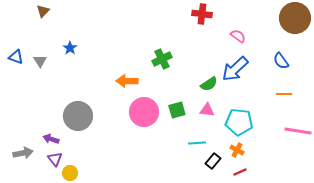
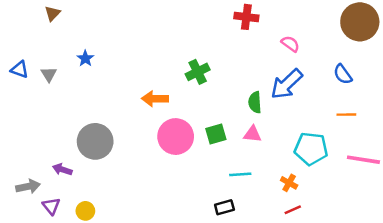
green semicircle: (209, 84) -> (255, 102), turned 120
cyan pentagon: (239, 122) -> (311, 149), moved
purple triangle: (55, 159) -> (51, 206), moved
black rectangle: (213, 161) -> (224, 207), moved, turned 35

